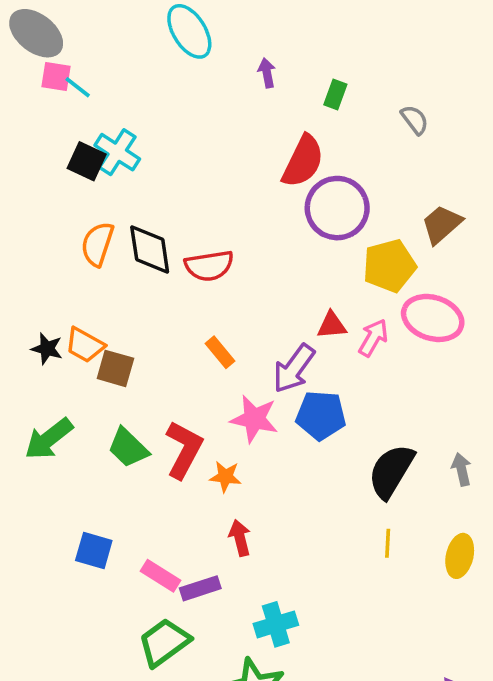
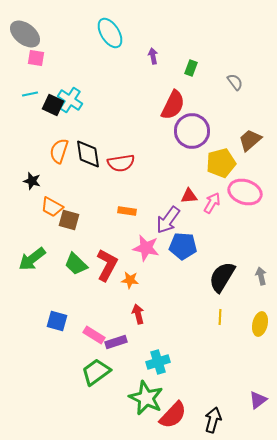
cyan line: (78, 87) -> (30, 94), moved, turned -49
black star: (47, 349) -> (32, 181), moved
orange rectangle: (220, 352) -> (127, 211), turned -42

